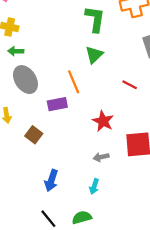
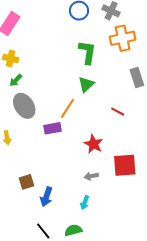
green arrow: (16, 51) -> (16, 80), turned -48
orange line: (74, 82) -> (67, 108), turned 55
brown square: (34, 135) -> (26, 182), moved, turned 35

